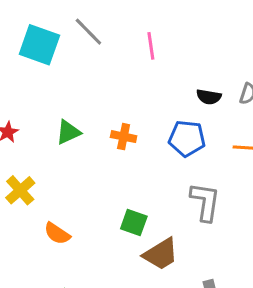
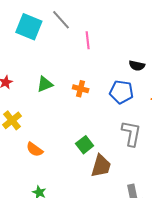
pink line: (151, 46) -> (88, 40), moved
green square: (134, 223) -> (85, 145), turned 30
brown trapezoid: (161, 254) -> (101, 166), turned -45

